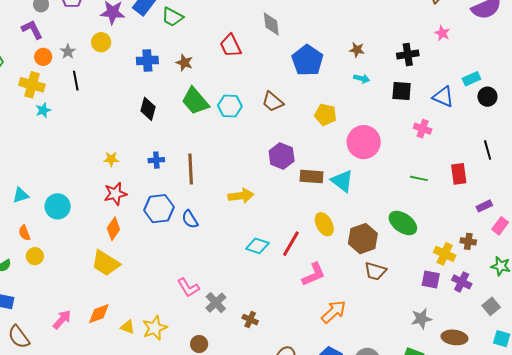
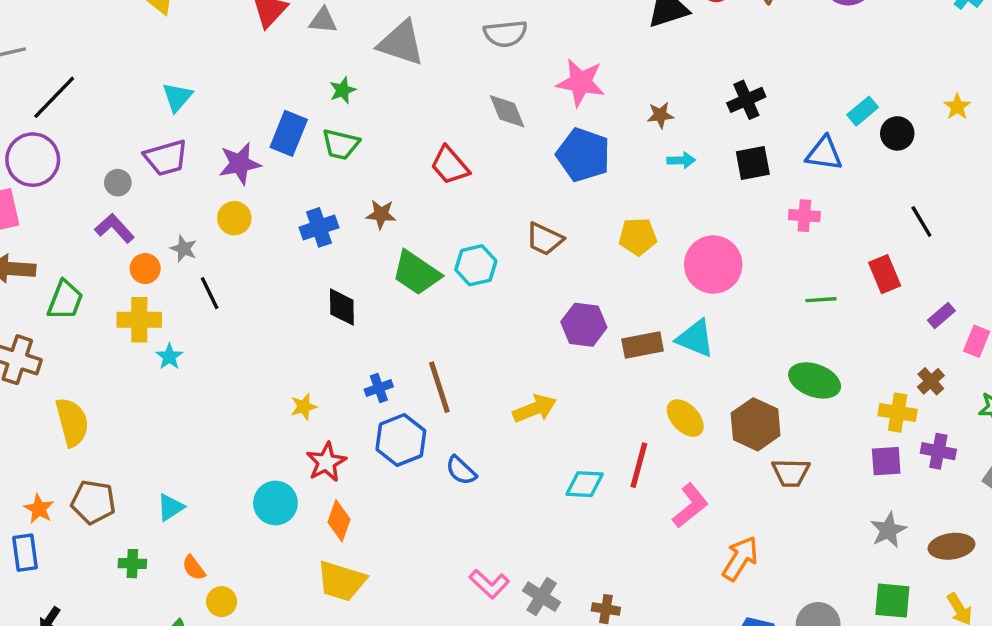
pink star: (442, 33) -> (581, 82), moved, size x1.8
cyan circle: (58, 206) -> (275, 503), moved
blue hexagon: (159, 209) -> (401, 440), moved
brown cross: (468, 241) -> (931, 381), turned -35

